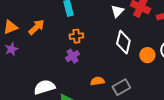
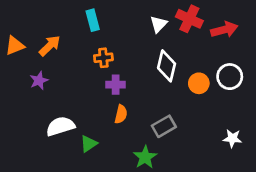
purple star: (11, 49) -> (39, 81), moved
purple cross: (72, 56) -> (116, 85), moved, turned 32
orange semicircle: (97, 81) -> (121, 114), moved, turned 112

